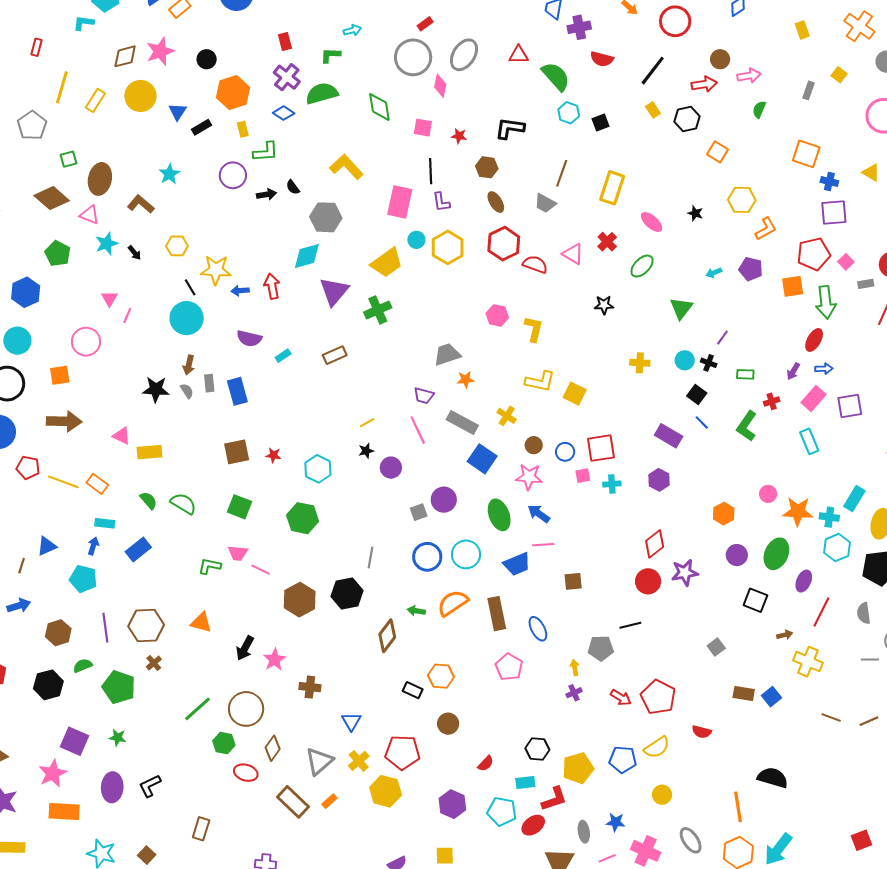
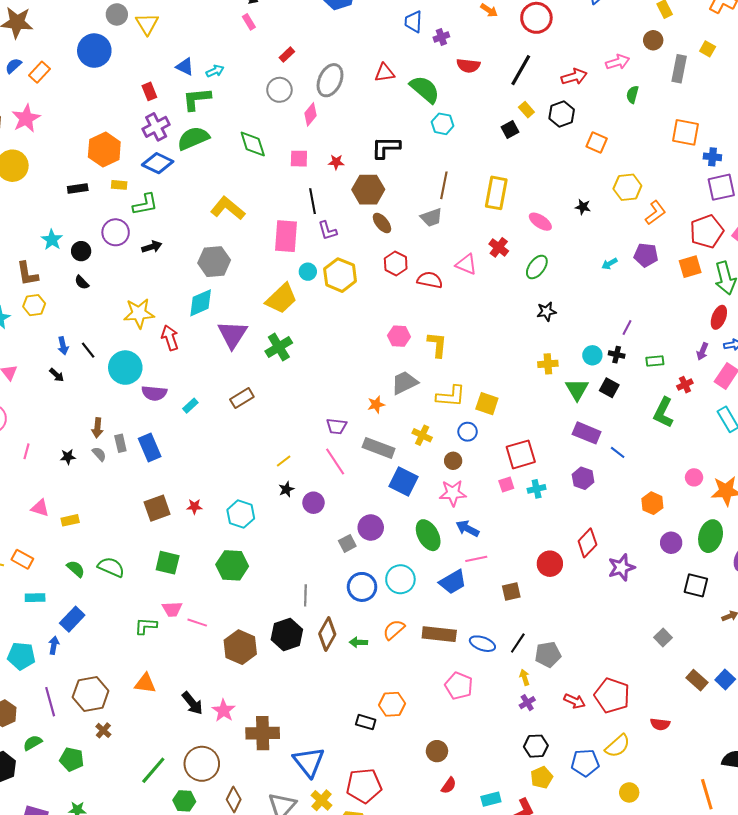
purple cross: (579, 27) -> (441, 37), size x0.7
green L-shape: (330, 55) -> (197, 99), size x1.4
gray circle: (413, 57) -> (279, 90), size x0.7
black circle: (207, 59) -> (81, 251), moved
brown circle: (720, 59) -> (653, 40), moved
purple cross: (287, 77) -> (156, 127), turned 32
pink diamond: (440, 86) -> (310, 114), turned 35
gray rectangle: (808, 90) -> (679, 69), size x1.5
blue triangle: (178, 112) -> (185, 67), moved, turned -30
blue diamond: (284, 113) -> (158, 163), size x1.4
black square: (601, 122) -> (510, 130), moved
black rectangle: (202, 127) -> (78, 189), turned 30
yellow rectangle: (243, 129) -> (119, 185), turned -63
brown hexagon: (487, 167) -> (368, 190), size x1.4
black semicircle: (293, 187) -> (82, 282), moved
gray trapezoid: (545, 203) -> (431, 217), turned -40
brown L-shape: (141, 204) -> (27, 274), turned -132
red hexagon: (504, 244) -> (396, 263), size x0.7
yellow hexagon: (177, 246) -> (34, 305), moved
black arrow: (135, 253) -> (57, 375), moved
yellow star: (216, 270) -> (139, 313), moved
blue arrow: (240, 291) -> (63, 346), moved, turned -90
black star: (604, 305) -> (546, 311), moved
green triangle: (681, 308) -> (577, 389), moved
pink line: (127, 315) -> (27, 451), moved
cyan circle: (187, 318) -> (125, 368), moved
gray trapezoid: (447, 355) -> (405, 383), moved
black star: (156, 389) -> (68, 457), size x0.6
blue line: (702, 422) -> (618, 452), moved
yellow rectangle: (150, 452) -> (70, 520), size x0.7
blue circle: (565, 452) -> (468, 432), moved
blue arrow: (93, 546) -> (54, 645), moved
red circle: (648, 581) -> (550, 564), moved
orange semicircle: (453, 603) -> (394, 630), size x0.7
brown rectangle: (497, 614) -> (439, 634), turned -64
black line: (630, 625) -> (518, 643), moved, turned -35
blue ellipse: (538, 629) -> (482, 644), turned -35
brown diamond: (387, 636) -> (327, 634), moved
black arrow: (245, 648) -> (192, 703), turned -60
green pentagon: (119, 687) -> (72, 759), size x0.7
brown cross: (310, 687) -> (263, 733), size x1.5
brown rectangle: (744, 693) -> (697, 680), turned 40
blue triangle: (351, 721) -> (309, 762), size x1.6
brown circle: (448, 724) -> (437, 751), moved
black hexagon: (537, 749) -> (536, 746), moved
yellow pentagon: (578, 768) -> (542, 777), size x0.7

